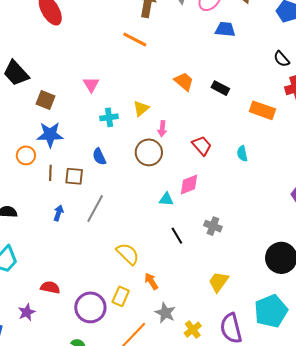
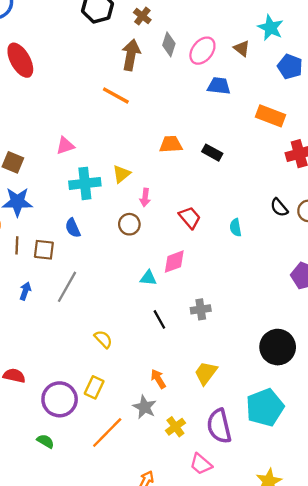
black semicircle: (282, 59) -> (279, 207), moved
orange trapezoid: (184, 82) -> (171, 144), turned -45
pink triangle: (91, 84) -> (65, 146), turned 42
orange rectangle: (262, 110) -> (270, 116), moved
cyan cross: (109, 117) -> (85, 183), size x1.5
brown circle: (149, 152) -> (129, 224), size x0.7
gray cross: (213, 226) -> (201, 309), turned -30
yellow semicircle: (128, 254) -> (103, 339), size x0.7
orange arrow: (151, 281) -> (158, 379), moved

